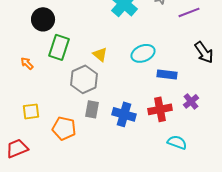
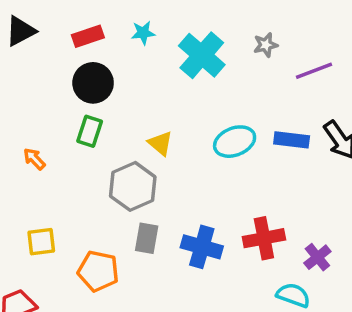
black circle: (43, 19) -> (93, 83), moved
green rectangle: (59, 47) -> (90, 131), size x0.7
blue rectangle: (167, 74) -> (292, 140), moved
purple cross: (191, 101) -> (317, 257), moved

